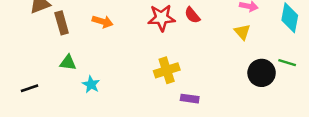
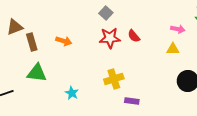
yellow triangle: (242, 32) -> (173, 49), turned -48
green triangle: (68, 63) -> (37, 73), size x1.5
cyan star: (91, 84) -> (72, 93), moved

